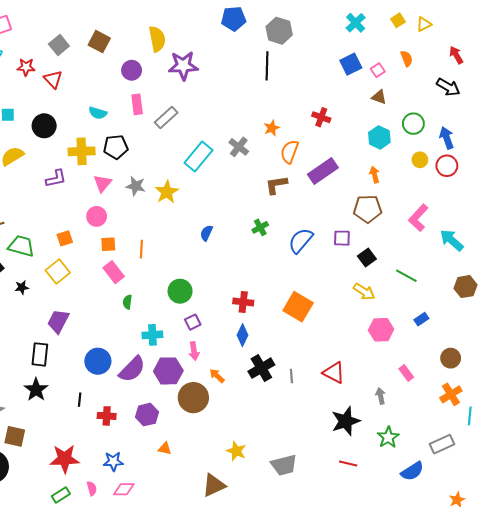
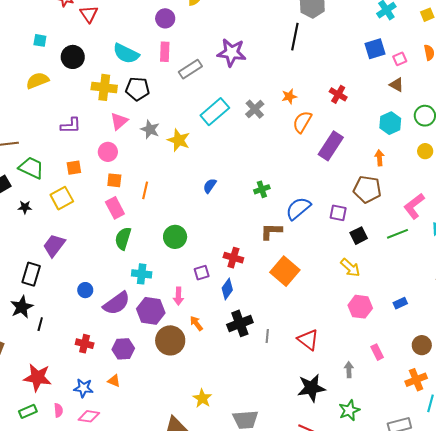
purple star: (183, 66) -> (232, 53), moved
cyan semicircle: (98, 113) -> (126, 54), size x1.5
purple rectangle: (323, 171) -> (331, 146), turned -32
purple L-shape: (56, 178) -> (71, 126), moved
brown L-shape: (276, 185) -> (271, 231), moved
yellow star: (167, 192) -> (179, 140), turned -30
green line: (406, 276) -> (397, 234), moved, turned -60
green semicircle: (127, 302) -> (123, 238), size x1.6
purple square: (193, 322) -> (202, 273), moved
blue circle: (98, 361) -> (85, 290), size x0.6
black line: (80, 400) -> (40, 324), moved
orange triangle: (165, 449) -> (114, 381), moved

